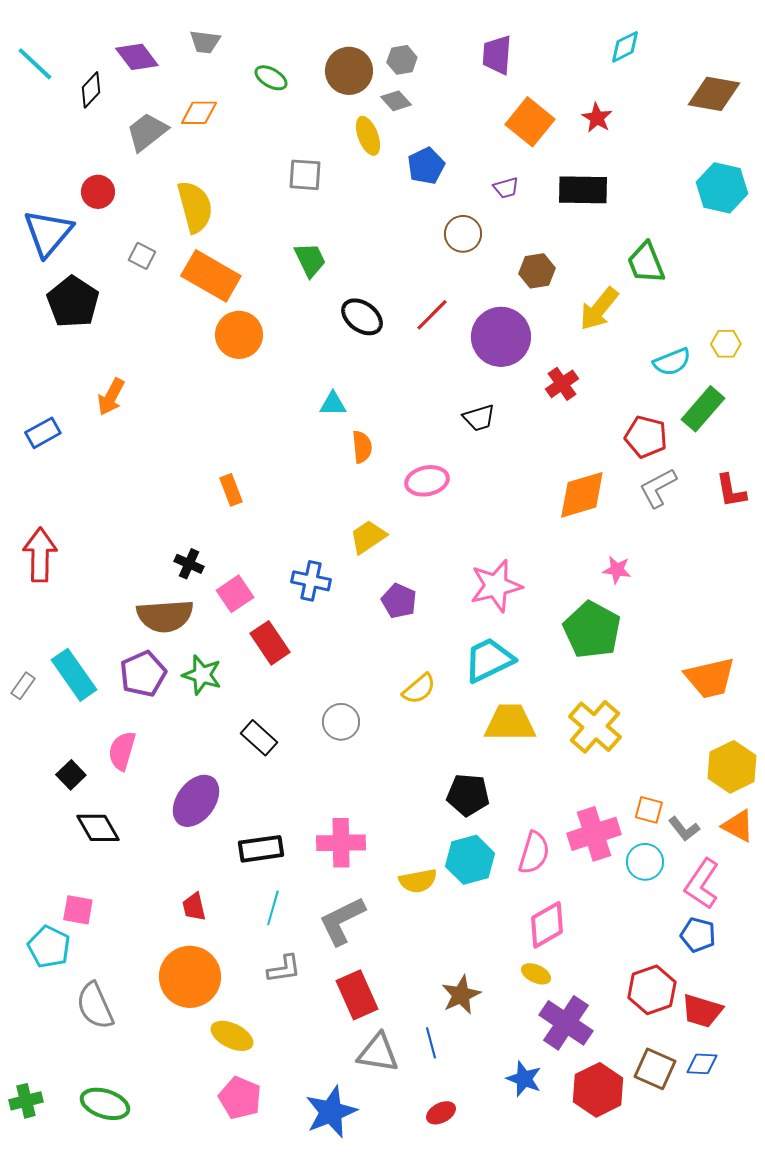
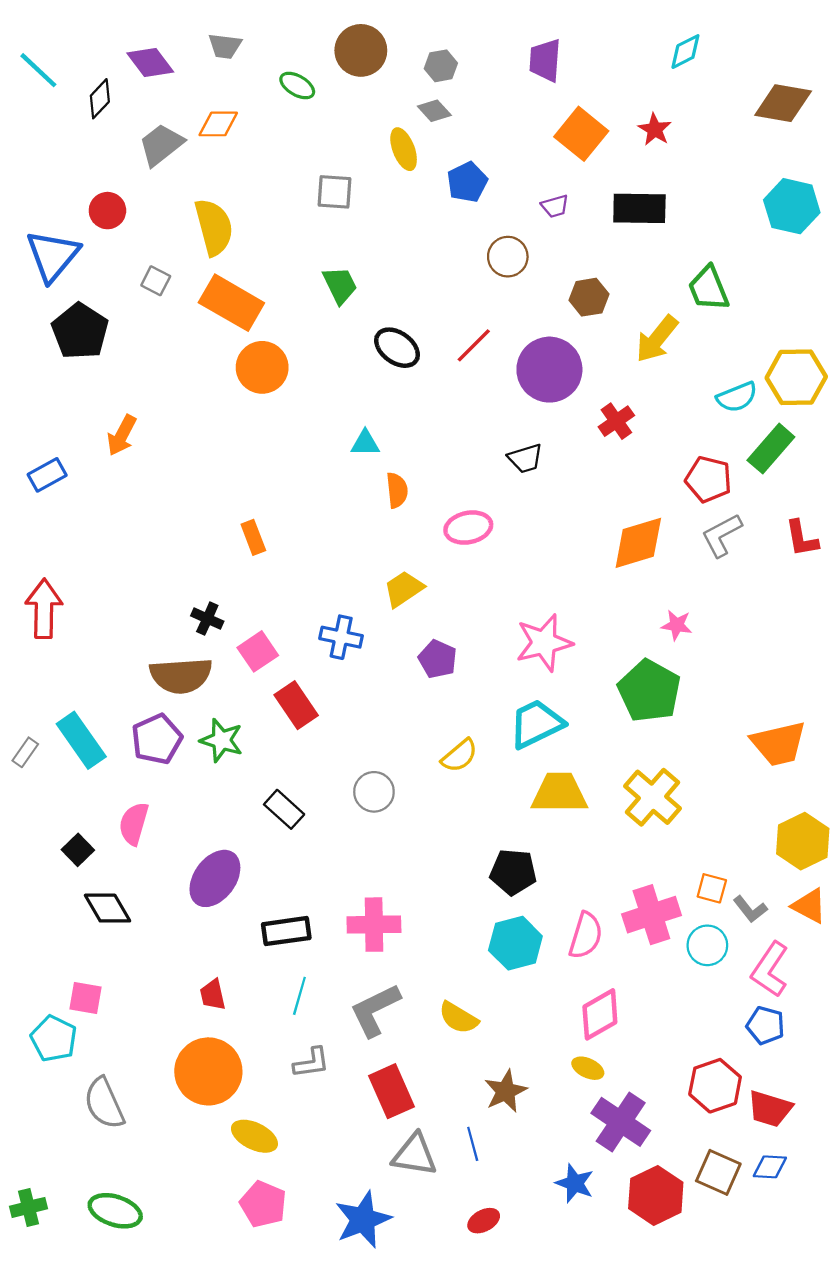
brown circle: (349, 71) -> (361, 50), moved
yellow hexagon: (726, 344) -> (796, 377), size x1.8
yellow semicircle: (418, 881) -> (458, 1018), moved, turned 42

